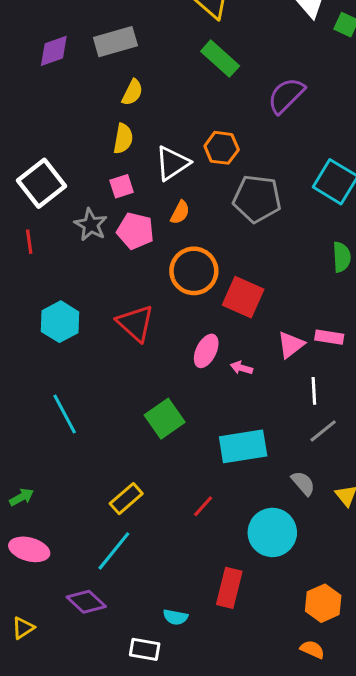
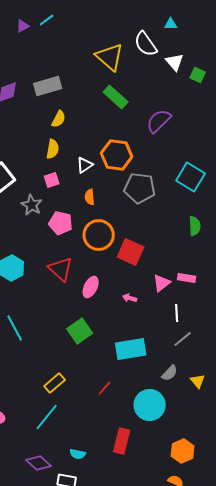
orange hexagon: (222, 148) -> (117, 155), size x1.4
white triangle: (172, 163) -> (85, 165), size x0.7
orange semicircle: (180, 212) -> (90, 197), turned 147
pink pentagon: (135, 231) -> (61, 223), moved
pink ellipse: (206, 351) -> (91, 287), moved
gray semicircle: (303, 483) -> (170, 373), turned 84
purple diamond: (86, 602) -> (39, 463), moved
cyan semicircle: (175, 617) -> (78, 454), moved

